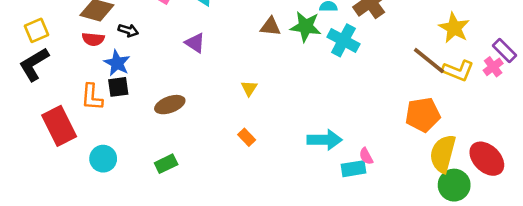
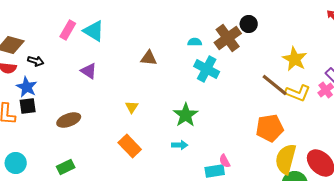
green star: (306, 27) -> (186, 115), moved, turned 30
orange rectangle: (247, 137) -> (130, 146), size x1.6
cyan arrow: (325, 140) -> (180, 145), moved, size x0.6

